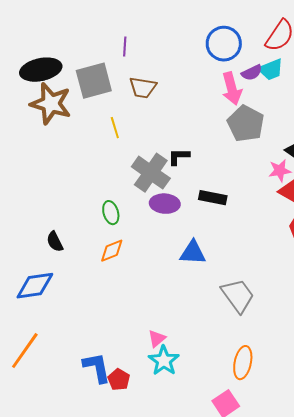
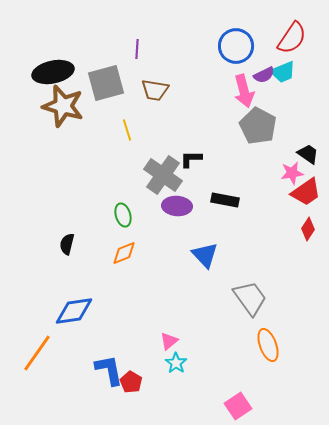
black semicircle: (55, 242) -> (67, 244), turned 40
blue triangle: (193, 253) -> (205, 255), turned 44
blue diamond: (35, 286) -> (74, 311), moved
cyan star: (164, 361) -> (176, 363), size x0.7
orange ellipse: (243, 363) -> (268, 345), moved, turned -32

